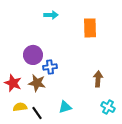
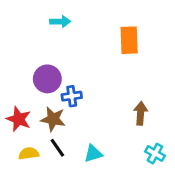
cyan arrow: (51, 15) -> (60, 22), moved
black line: (37, 113) -> (57, 148), moved

